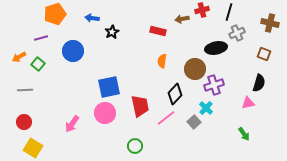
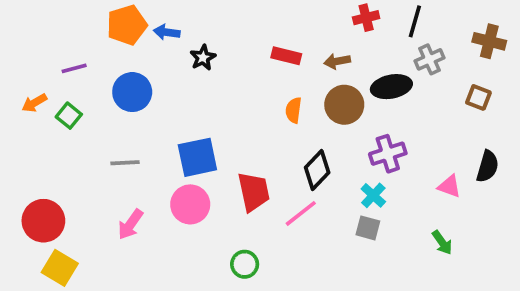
orange pentagon: (55, 14) -> (127, 25), moved
brown arrow: (182, 19) -> (337, 61), moved
brown circle: (195, 69) -> (344, 105), moved
black semicircle: (259, 83) -> (487, 166), moved
gray line: (25, 90) -> (125, 163), moved
pink triangle: (248, 103) -> (449, 186), turned 32
red circle: (24, 122) -> (43, 221), size x1.5
gray square: (194, 122) -> (368, 228), moved, turned -32

